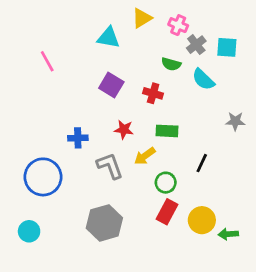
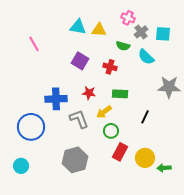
yellow triangle: (142, 18) -> (99, 30), moved, turned 35
gray star: (235, 121) -> (169, 87), size x1.6
blue cross: (78, 138) -> (56, 99), size x1.5
green circle: (166, 183) -> (111, 131), moved

